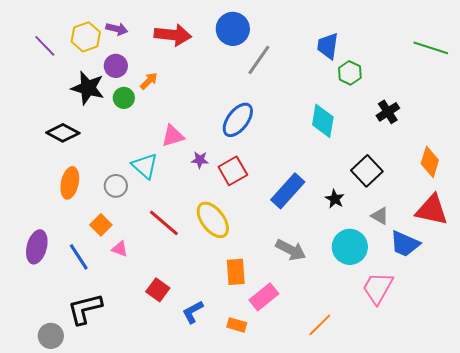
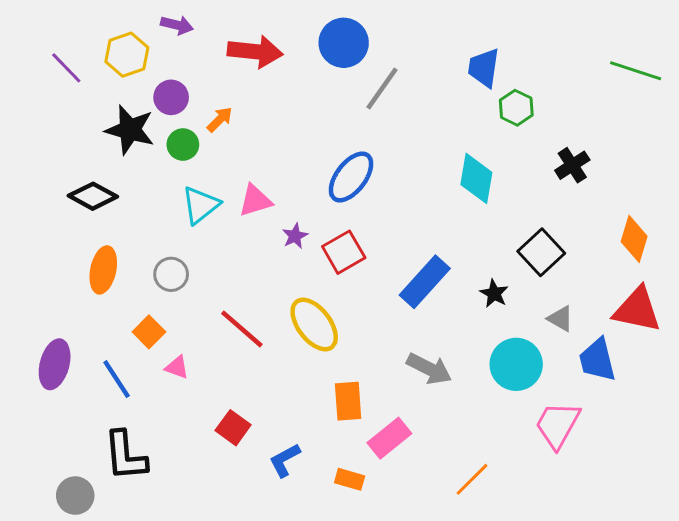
purple arrow: (117, 29) -> (177, 25), moved
purple star: (200, 160) -> (295, 236), turned -30
cyan triangle: (145, 166) -> (201, 205), moved, turned 40
blue trapezoid: (405, 244) -> (597, 360), turned 52
black L-shape: (85, 309) -> (125, 456), turned -81

